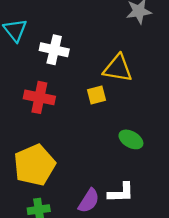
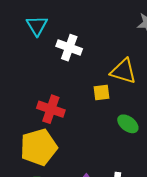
red cross: (39, 97) -> (51, 109), moved
green ellipse: (131, 139) -> (128, 124), moved

